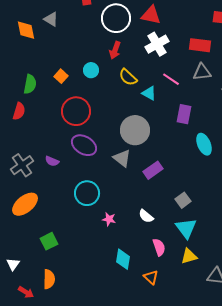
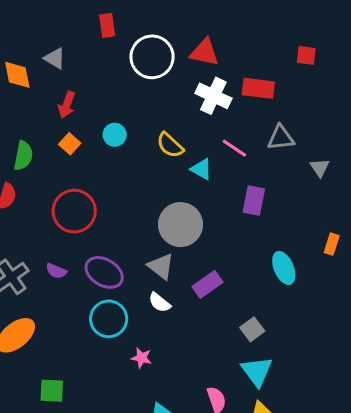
white cross: (157, 44) -> (213, 96), turned -35
red rectangle: (200, 45) -> (258, 88), moved
red arrow: (115, 50) -> (67, 105), moved
red circle: (76, 111) -> (74, 211), moved
cyan ellipse: (204, 144) -> (284, 268), moved
purple ellipse: (84, 145) -> (104, 272), moved
white semicircle: (146, 216) -> (160, 302), moved
green square: (49, 241) -> (52, 391), turned 30

